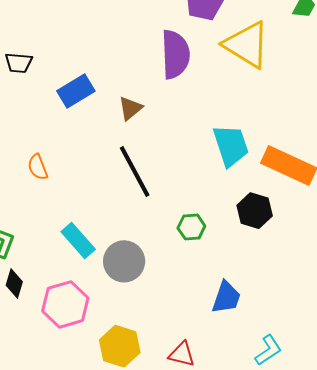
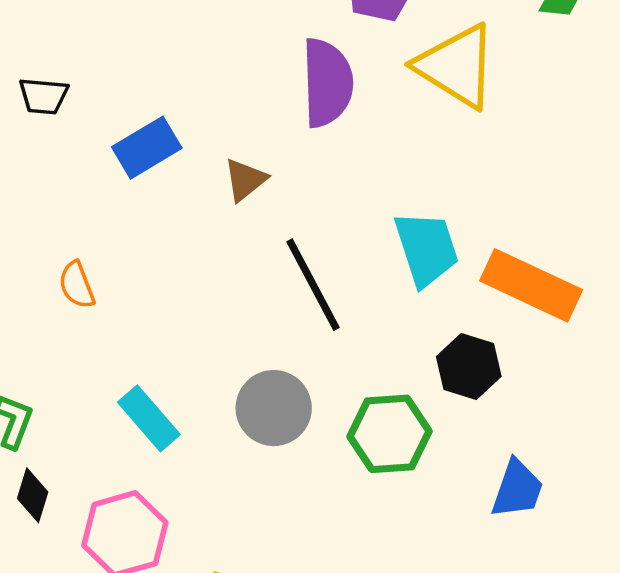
black line: (135, 171) -> (313, 285), moved
green hexagon: (191, 227) -> (389, 434), moved, size x1.6
gray circle: (124, 261) -> (274, 408), moved
blue trapezoid: (226, 297) -> (517, 489), moved

